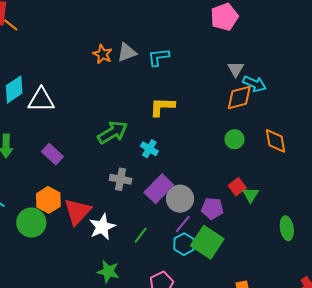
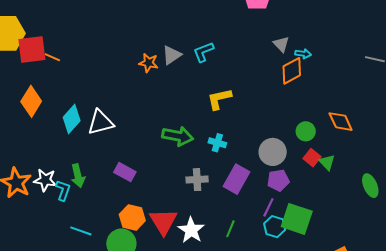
cyan arrow: (255, 84) -> (303, 54), size x0.7
green arrow: (113, 132) -> (178, 136), turned 56
green circle: (235, 139) -> (306, 131), moved
orange diamond: (276, 141) -> (341, 122), moved
gray circle: (180, 199) -> (273, 152), moved
purple pentagon: (212, 209) -> (278, 180), moved

